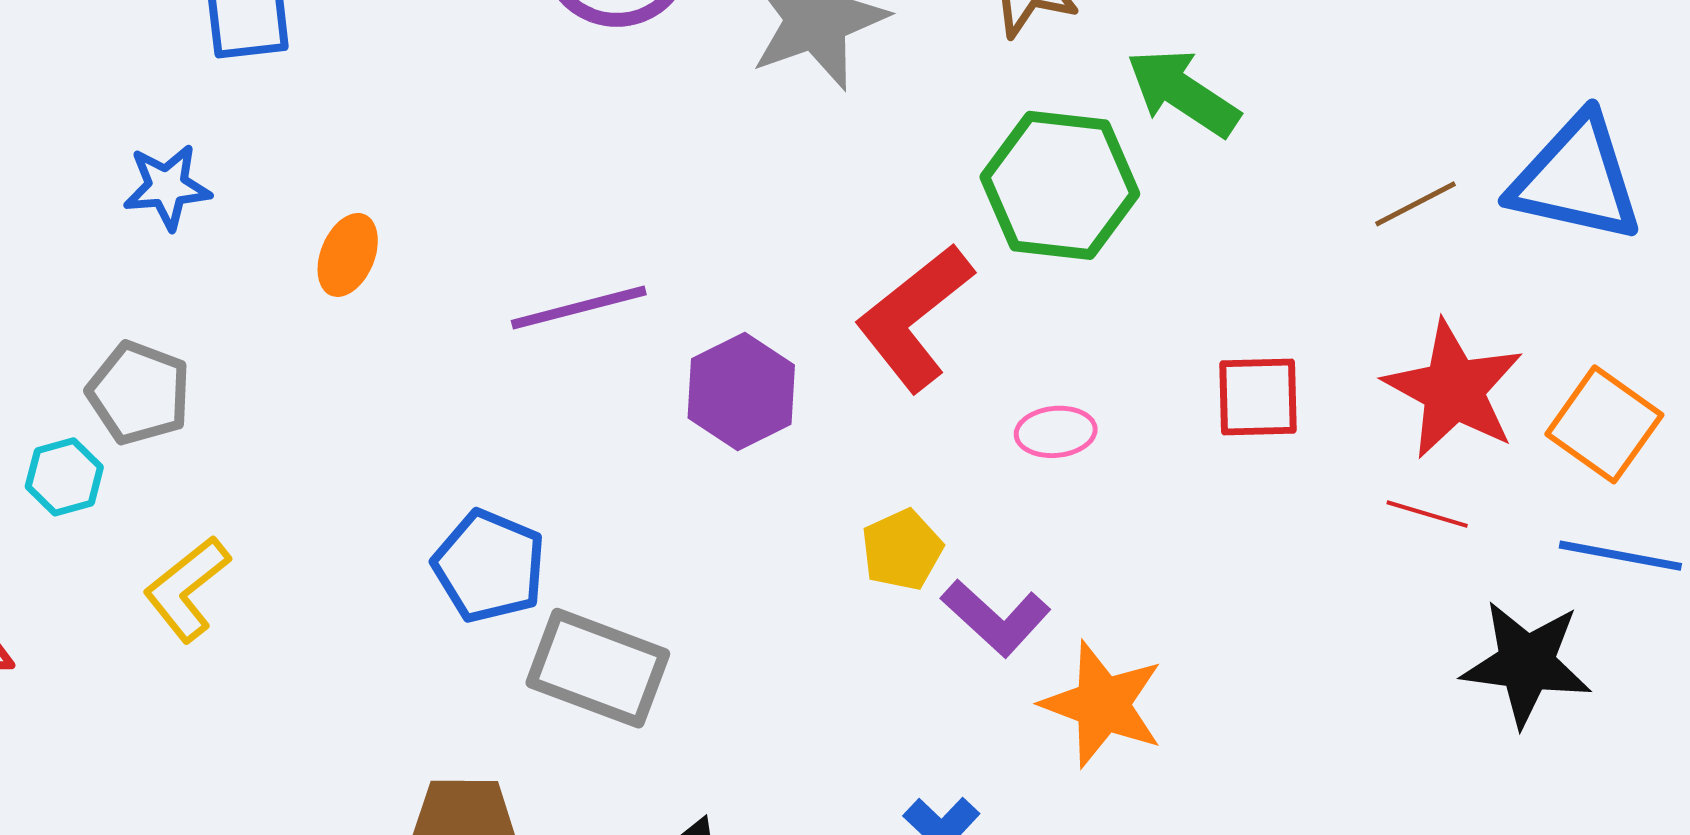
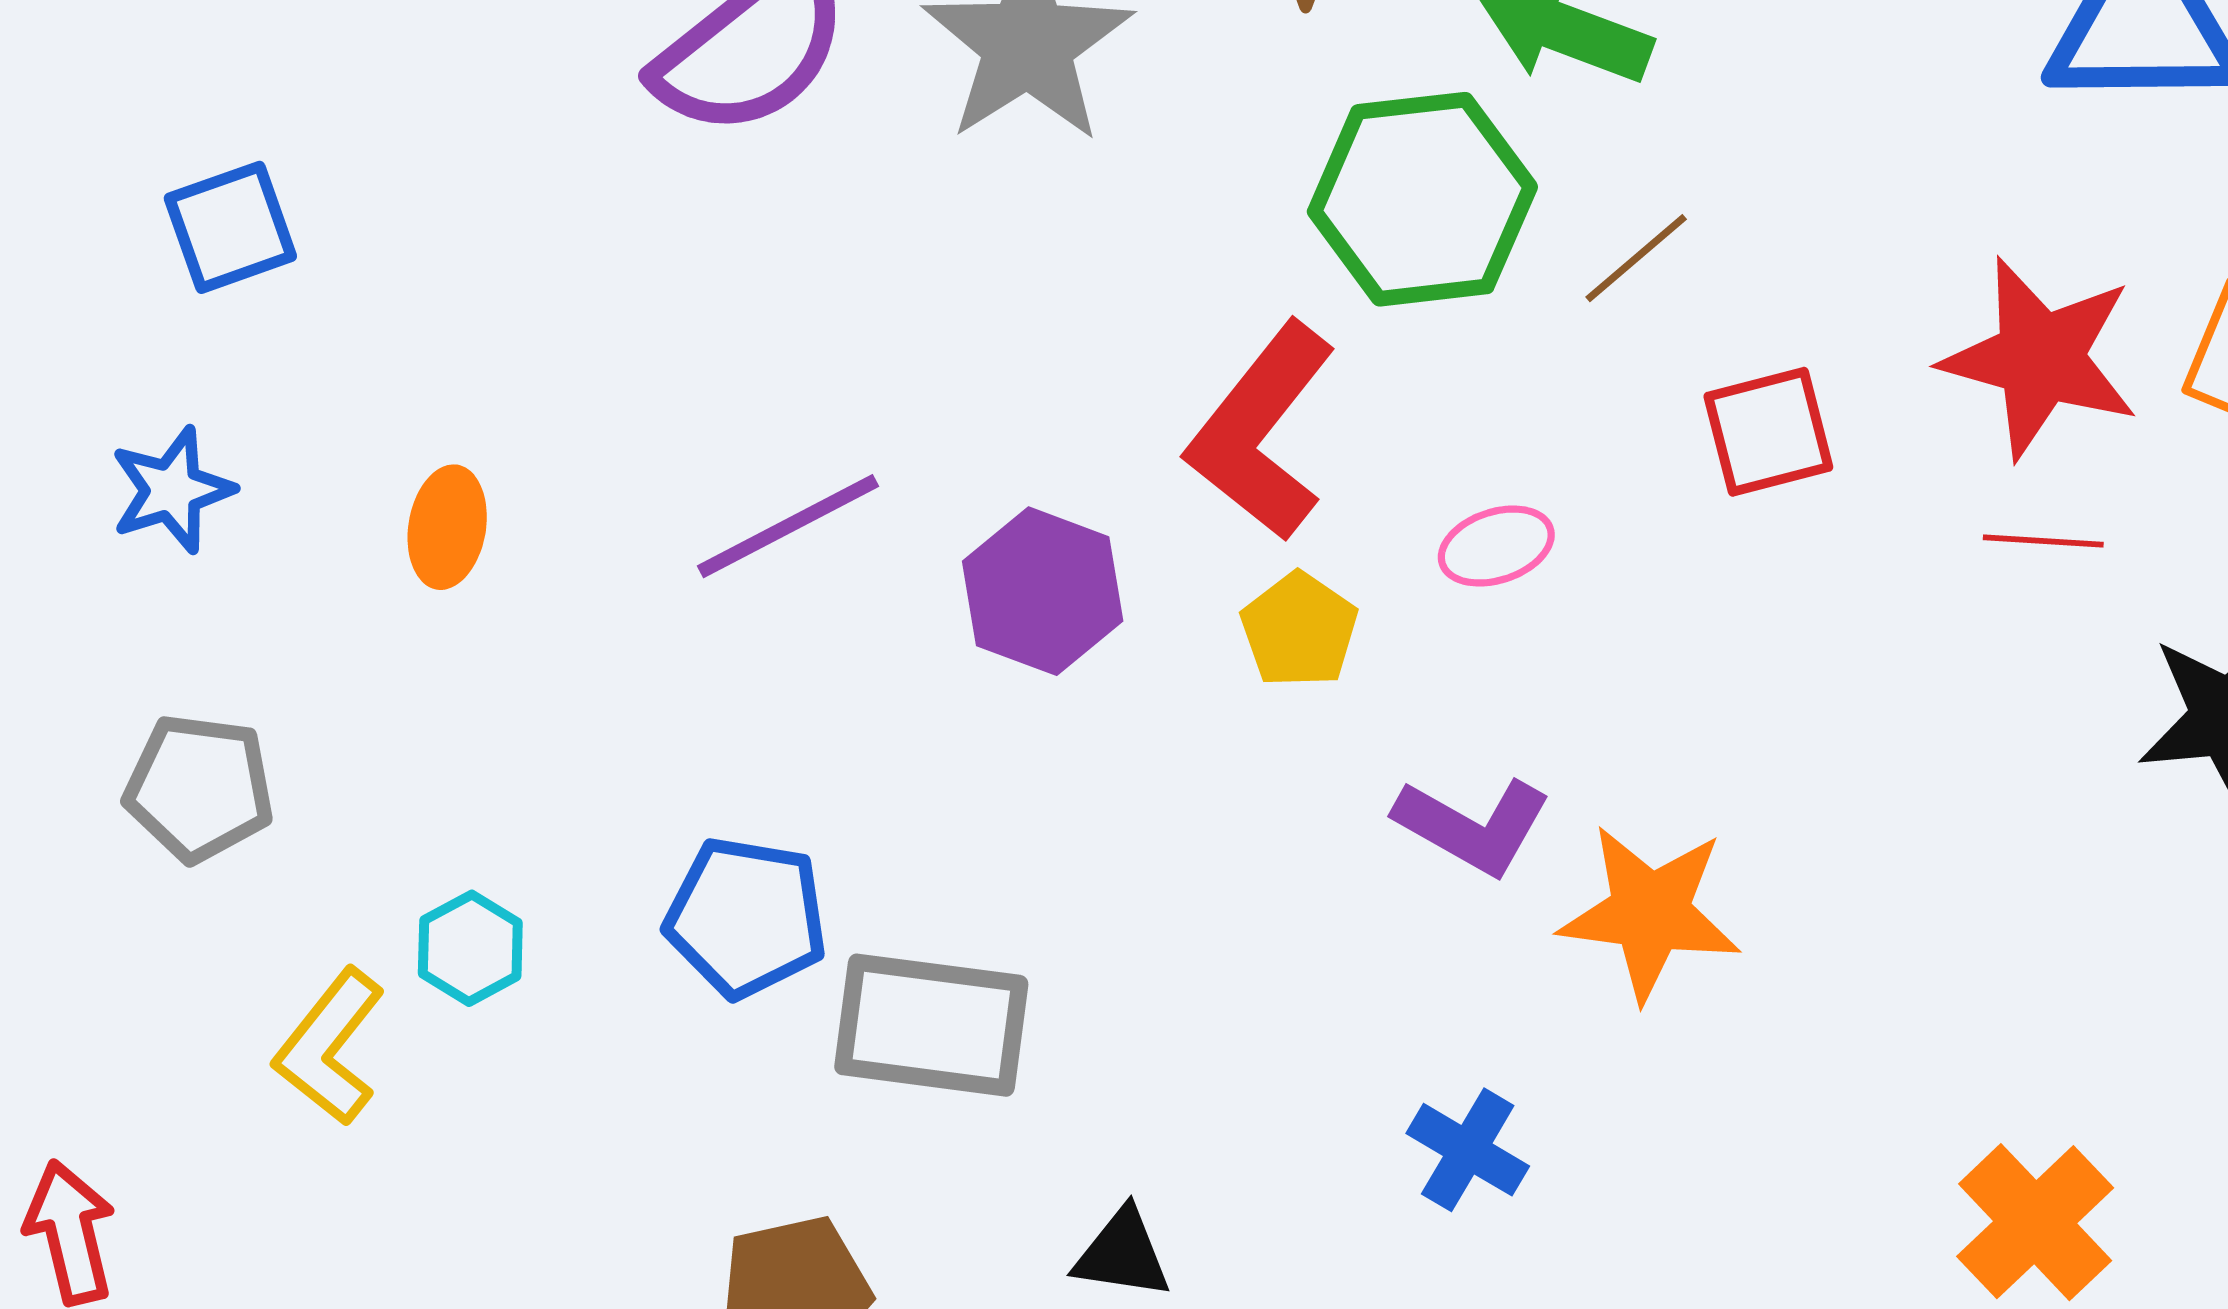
brown line: (1415, 204) -> (1636, 258), moved
cyan hexagon: (64, 477) -> (470, 948), moved
yellow pentagon: (902, 550) -> (1299, 630), moved

